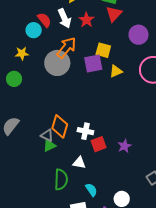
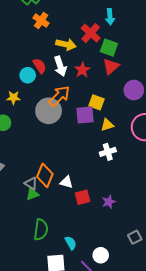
white cross: (85, 131) -> (108, 152), moved, turned -35
white triangle: (79, 163) -> (66, 182), moved

